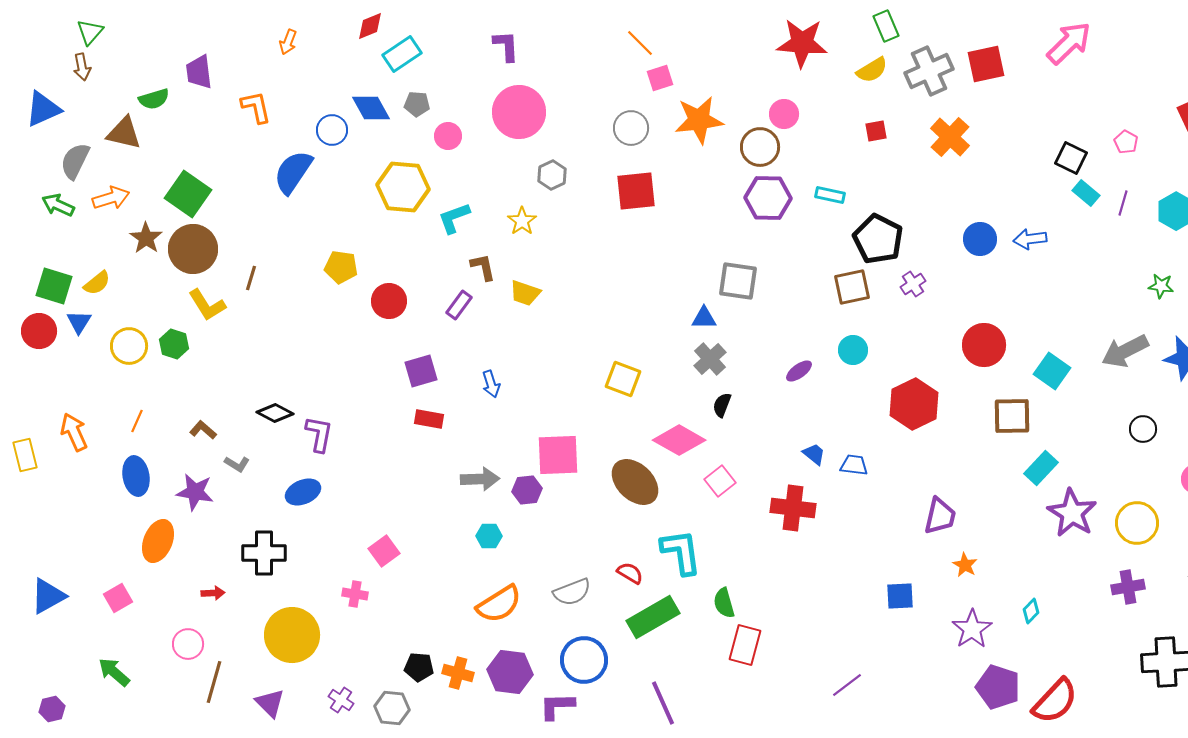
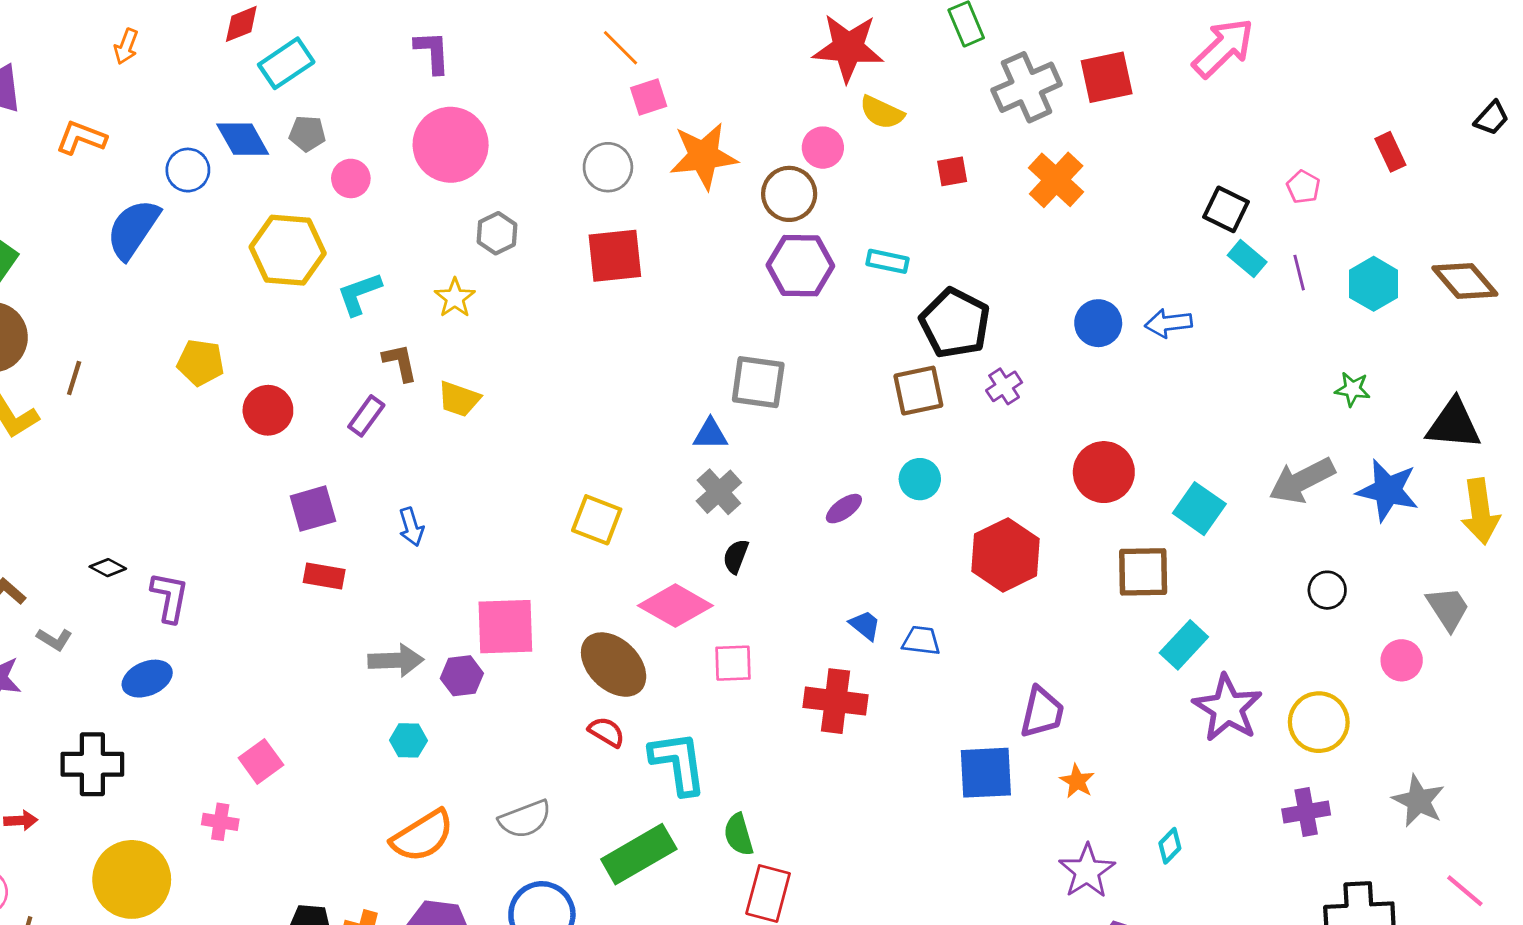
yellow semicircle: (872, 70) -> (882, 112), moved, turned 56
orange L-shape: (256, 107) -> (81, 138), turned -57
purple line: (1123, 203) -> (1299, 273), turned -30
black diamond: (275, 413) -> (108, 568), size x0.7
pink square: (720, 481) -> (733, 663), turned 36
red semicircle: (630, 573) -> (607, 732), moved
blue square: (900, 596) -> (986, 773), moved, size x1.4

